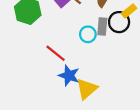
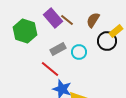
gray rectangle: (102, 27) -> (58, 49), moved, turned 56

